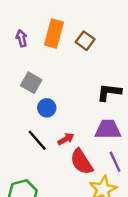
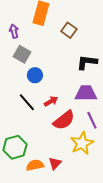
purple arrow: (22, 38) -> (14, 31), moved
brown square: (85, 41) -> (69, 30), moved
red semicircle: (81, 162) -> (64, 120), turned -95

